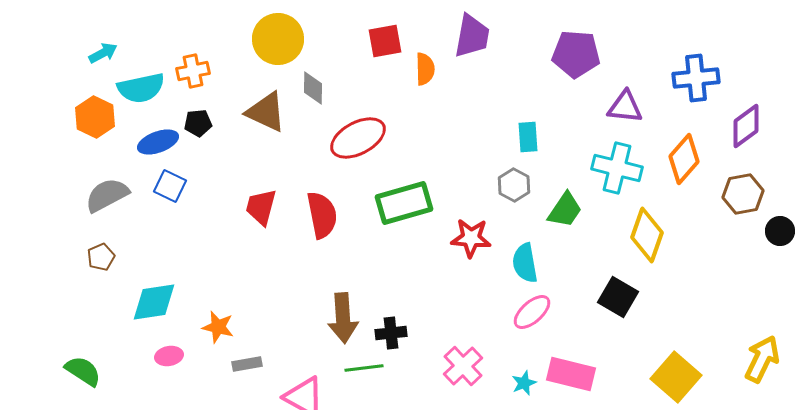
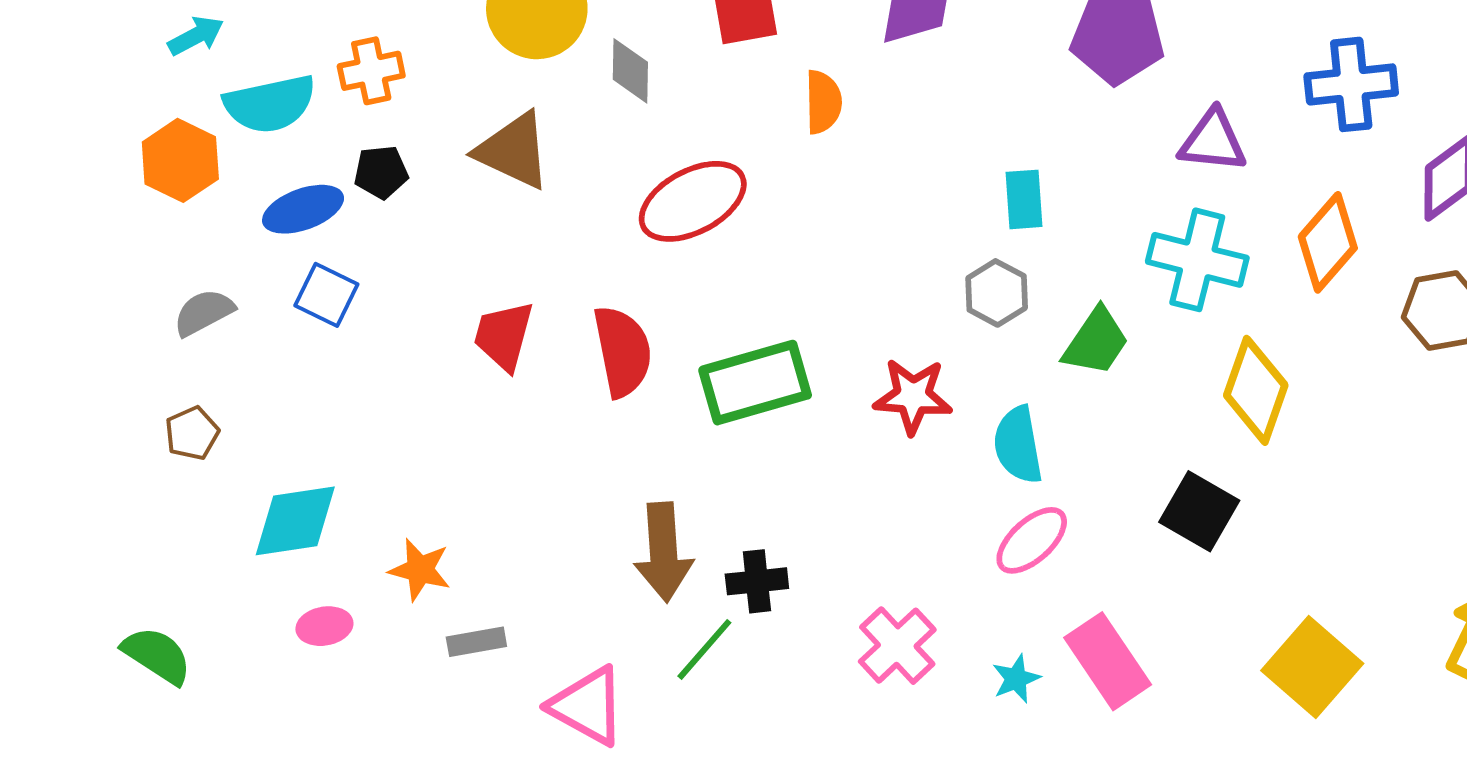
orange semicircle: (425, 69) -> (823, 102), moved
gray diamond: (313, 88) -> (630, 71), moved
gray semicircle: (107, 195) -> (204, 312), size x0.7
green rectangle: (404, 203) -> (755, 383), moved
green line: (364, 368) -> (704, 649), turned -42
pink rectangle: (571, 374) -> (1108, 661), turned 42

